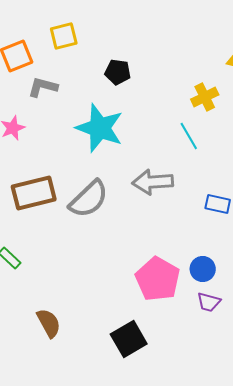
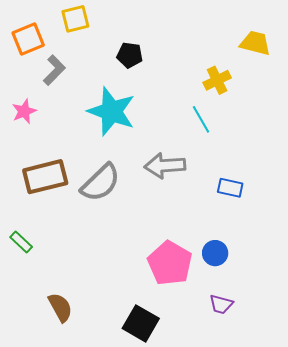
gray L-shape: (43, 87) -> (54, 70), turned 120
purple trapezoid: (209, 302) -> (221, 304), moved
black square: (129, 339) -> (141, 323), turned -30

